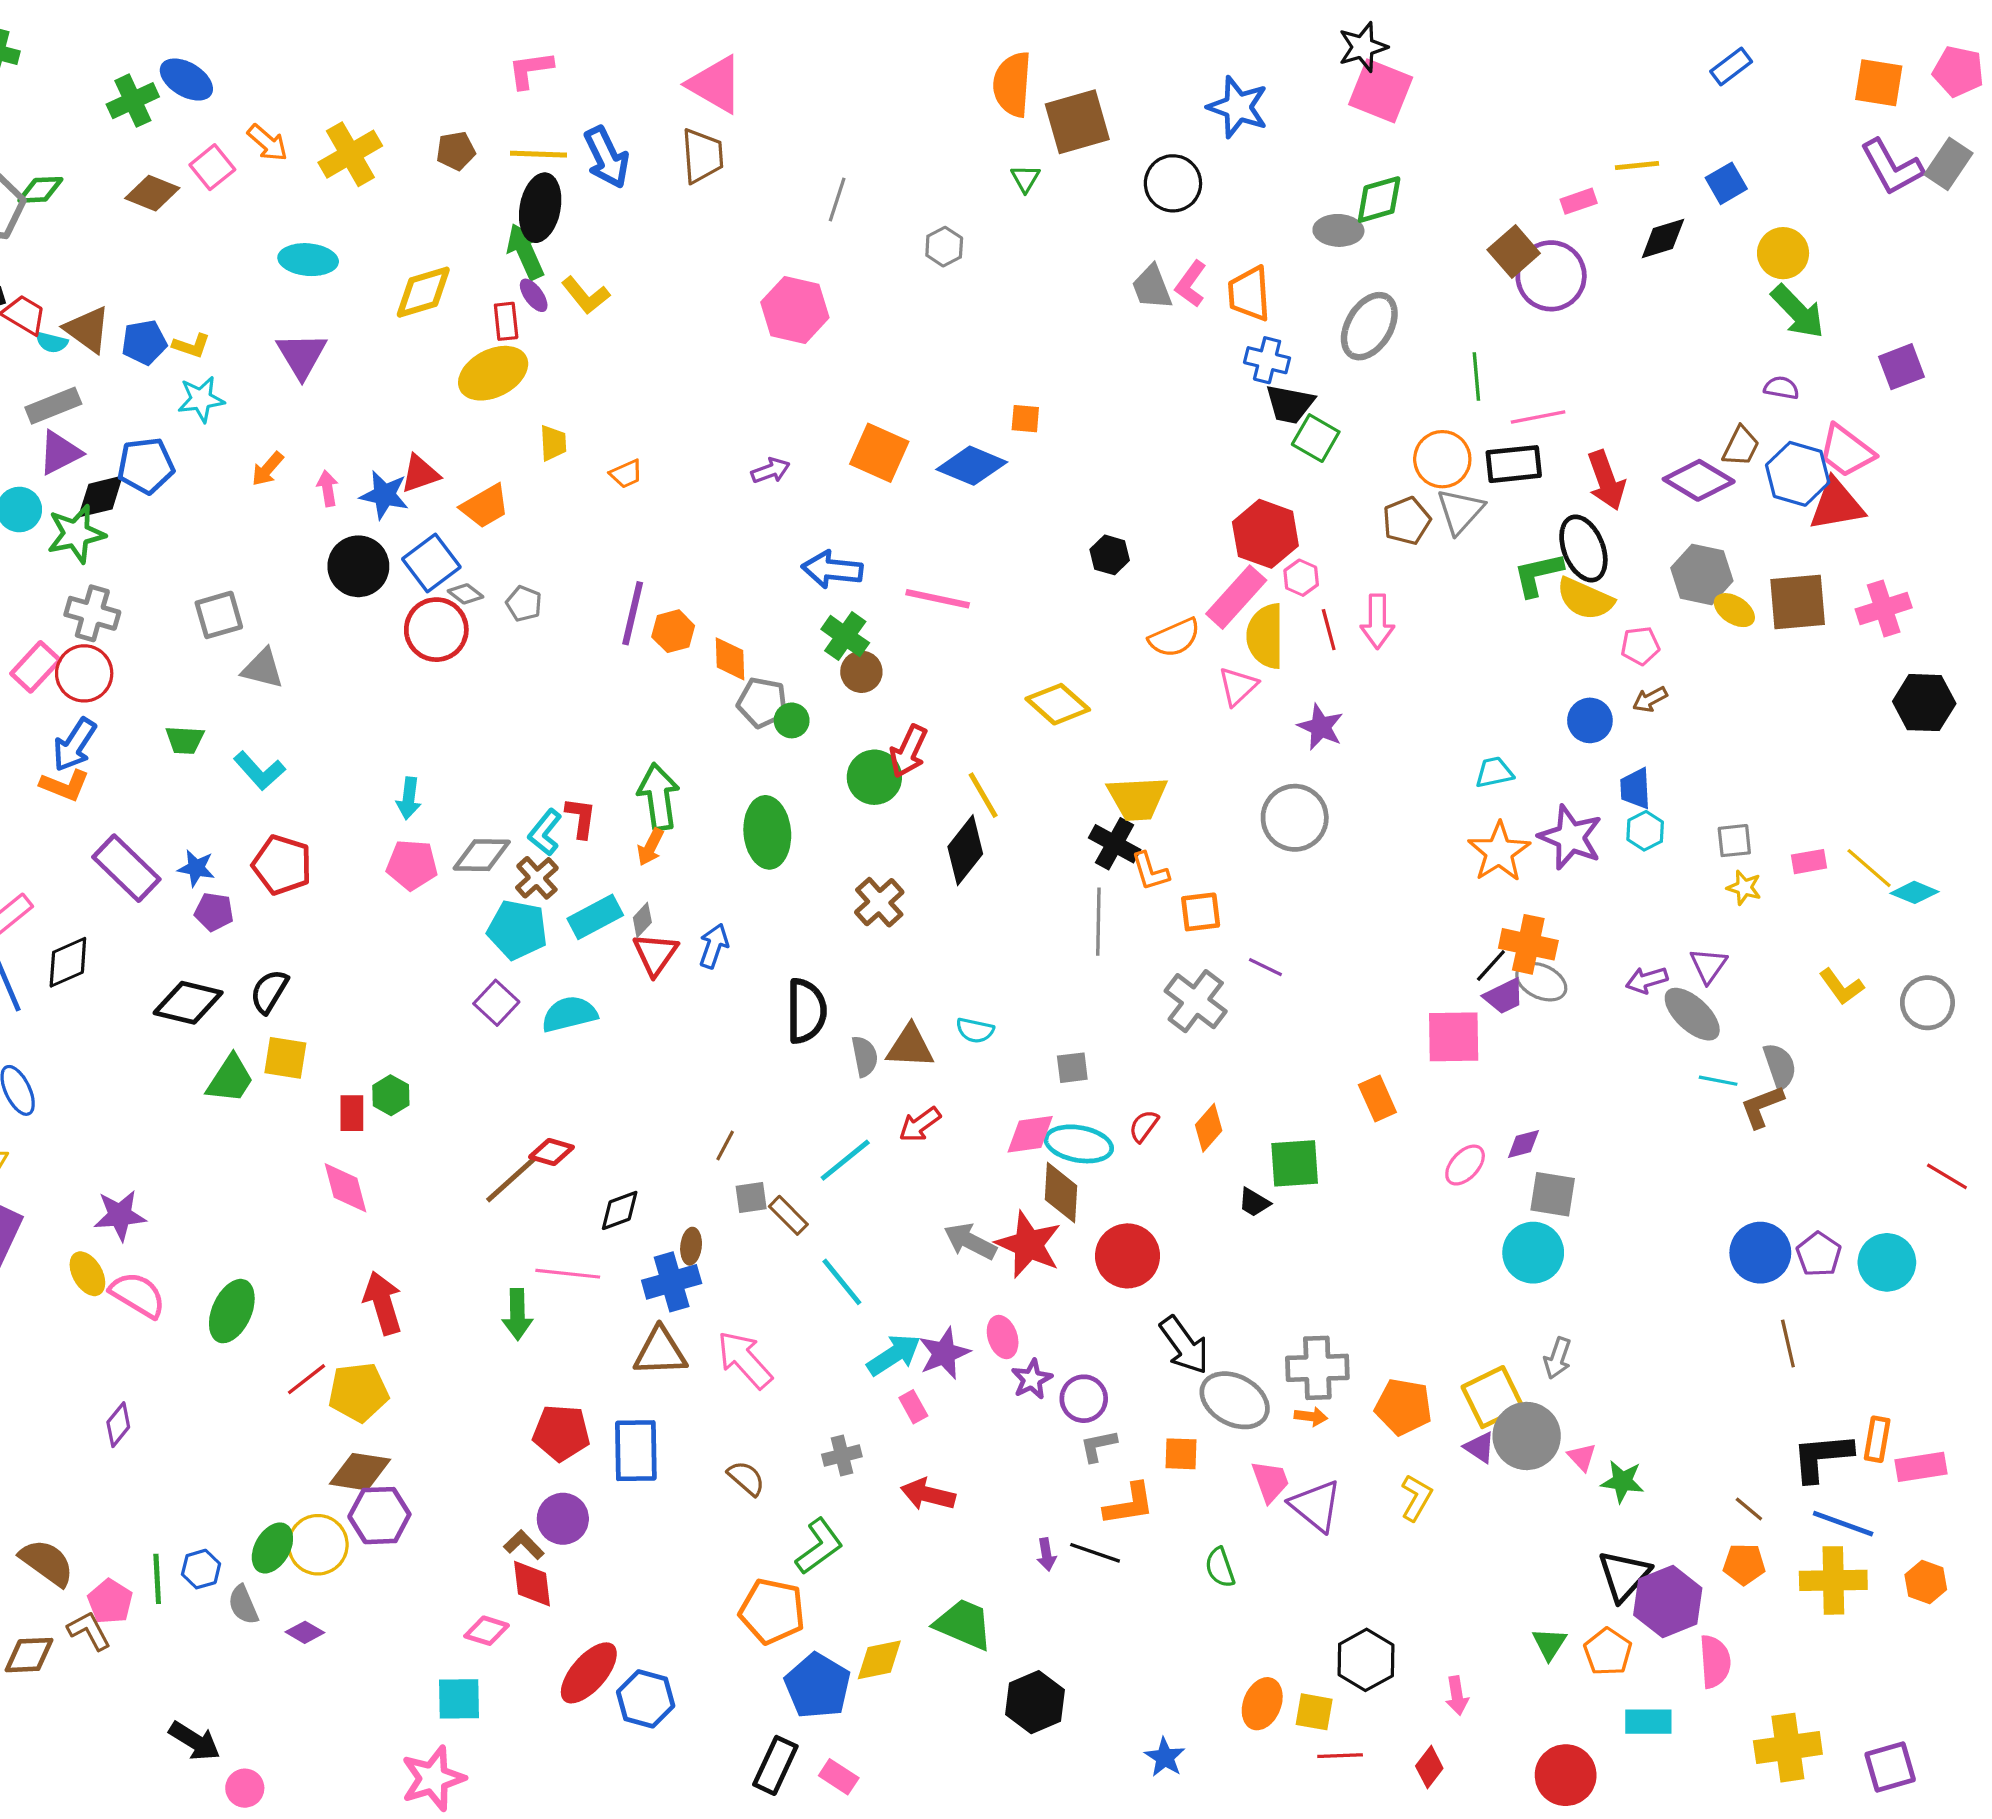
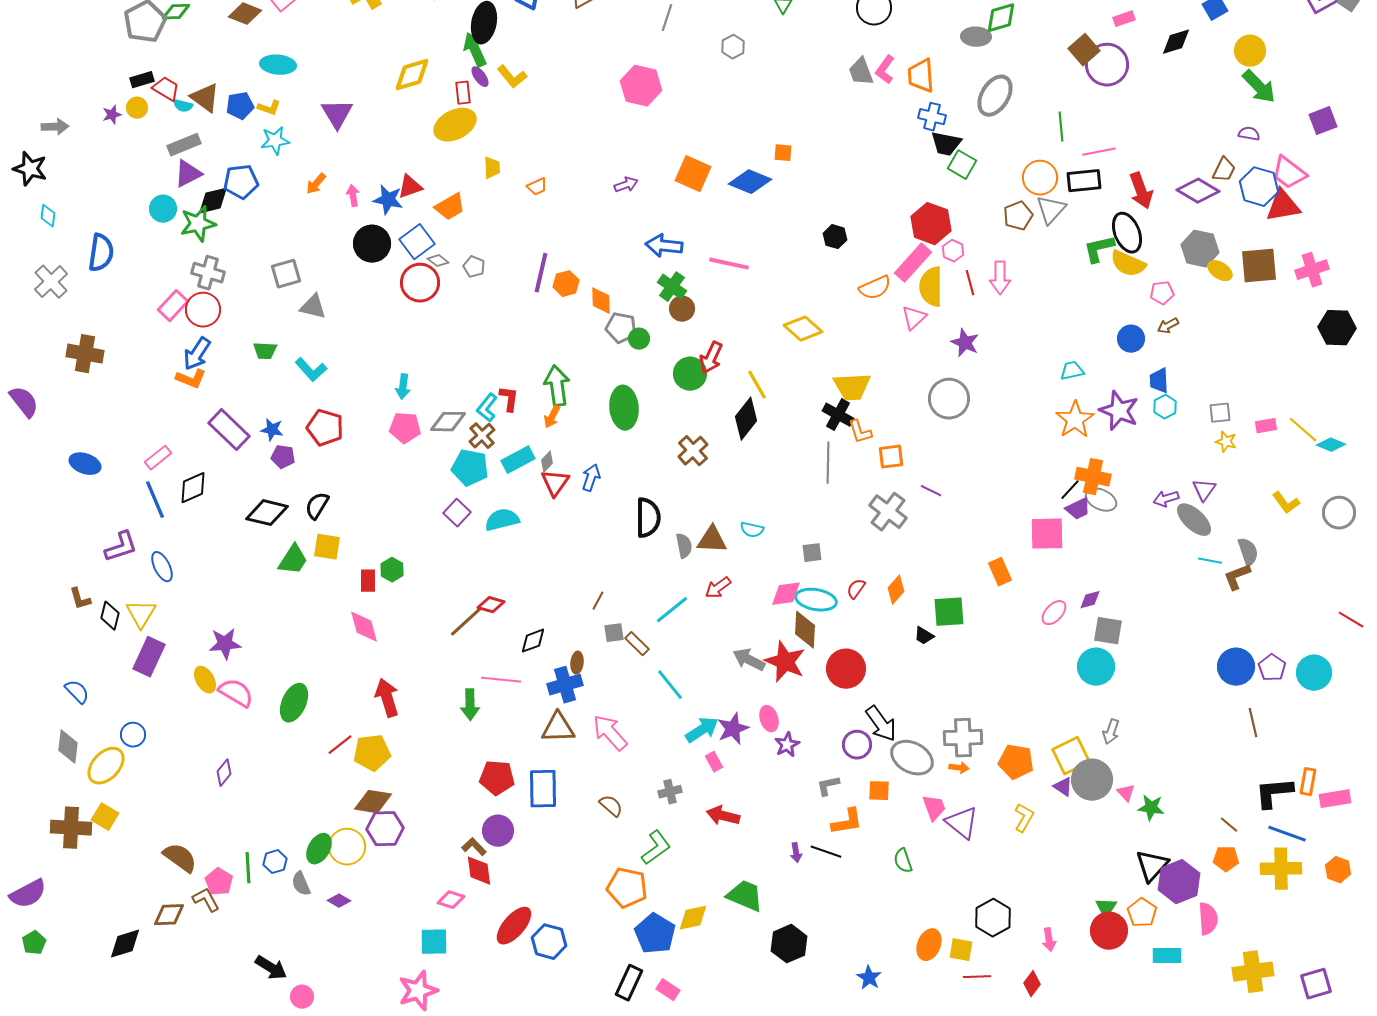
cyan ellipse: (308, 260) -> (278, 65), moved
purple circle: (1084, 1399) -> (857, 745), moved
red circle: (1566, 1775) -> (1109, 931), moved

